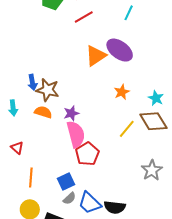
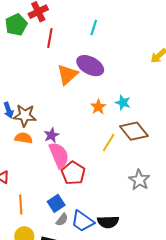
red line: (84, 17) -> (50, 38), turned -42
cyan star: (156, 98) -> (123, 103), moved

